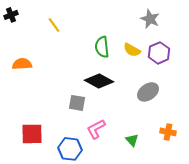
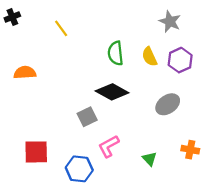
yellow semicircle: (132, 50) -> (150, 57), turned 36
gray square: (77, 103) -> (87, 117), turned -36

